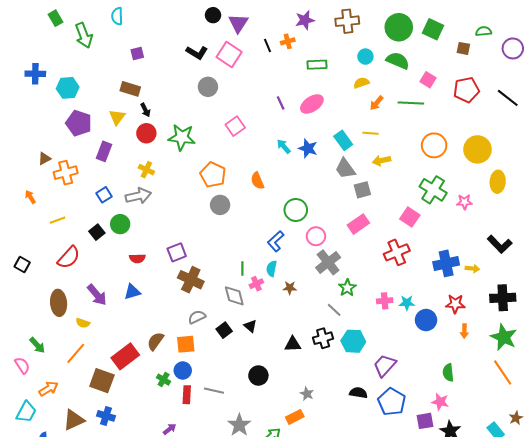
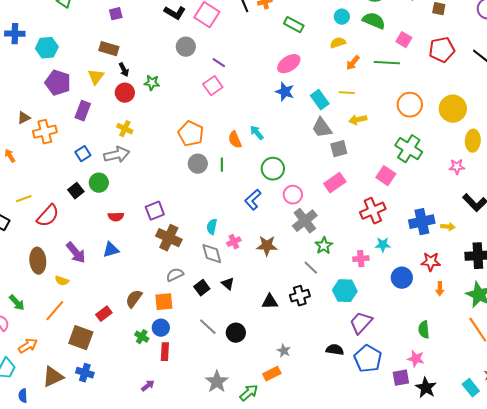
green rectangle: (317, 65) -> (294, 25), turned 30
purple line: (281, 103) -> (219, 63), moved, turned -32
green star: (182, 137) -> (152, 83), moved, size x0.6
cyan arrow: (284, 146) -> (257, 133), moved
blue star: (308, 148) -> (285, 92), moved
pink star: (464, 202) -> (457, 167), moved
yellow line: (58, 220) -> (24, 199), moved
green line: (242, 269) -> (222, 165), moved
cyan semicircle: (272, 269) -> (212, 227), moved
brown star: (290, 288) -> (267, 246), size x1.5
cyan star: (407, 303) -> (383, 245), moved
cyan hexagon: (353, 341) -> (345, 291), moved
red rectangle: (125, 356) -> (104, 314), size x0.6
gray line: (214, 391) -> (208, 327), moved, turned 30

